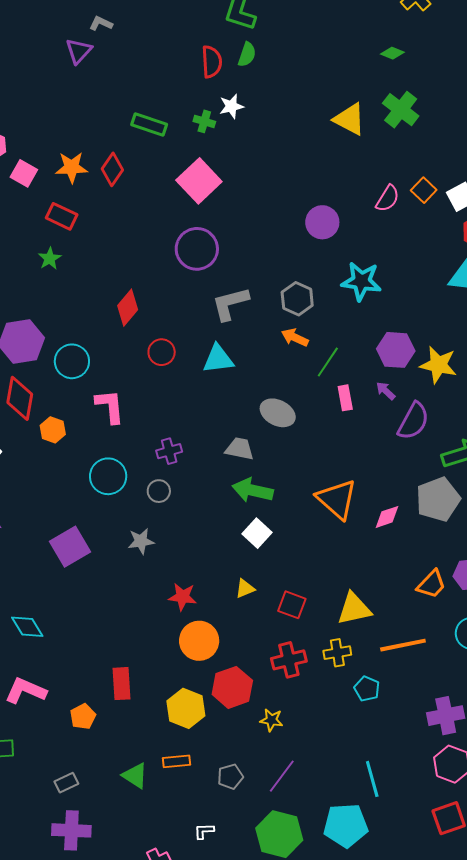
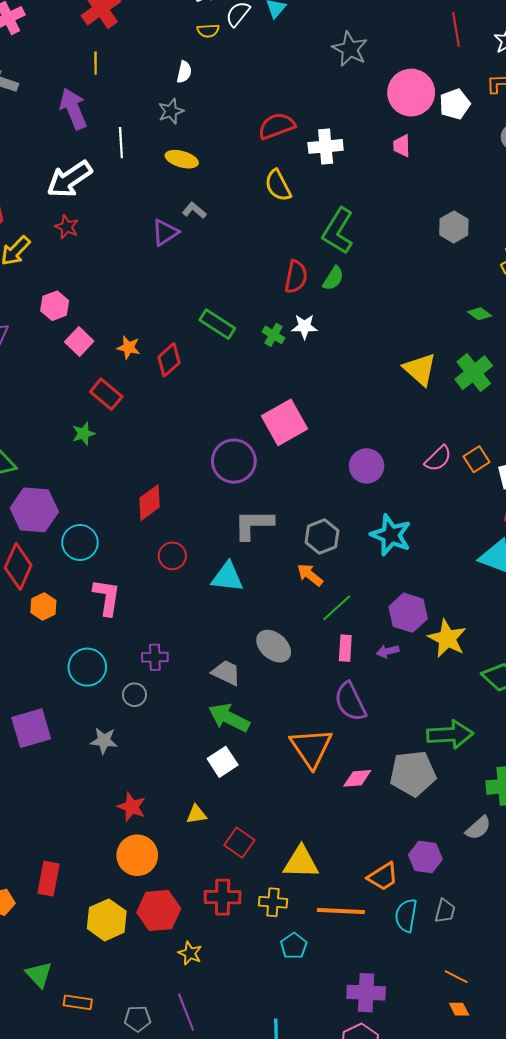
orange star: (72, 167) -> (129, 347), size x0.7
pink square: (199, 181) -> (285, 422), moved
purple arrow: (386, 391) -> (388, 651), turned -70
purple semicircle: (413, 421) -> (350, 702), moved, turned 111
orange trapezoid: (431, 584) -> (383, 877), moved
orange rectangle: (176, 761) -> (78, 1002), moved
purple line: (282, 776) -> (186, 1012), turned -72
gray pentagon: (230, 777) -> (138, 1019), moved

